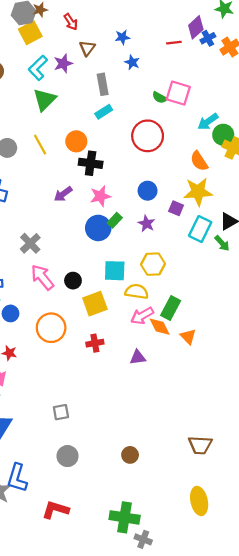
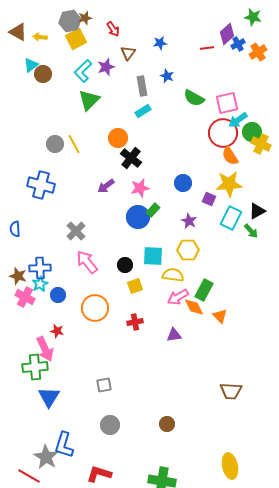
blue star: (132, 62) -> (167, 76), moved
pink square: (178, 93) -> (227, 103), moved, turned -30
green semicircle: (160, 97) -> (194, 98), size x1.5
red circle: (148, 136) -> (223, 133), moved
yellow line: (40, 145) -> (74, 144), moved
black cross: (91, 163) -> (131, 158), turned 30
purple star: (146, 224) -> (189, 221), moved
black circle: (73, 281) -> (125, 265), moved
yellow square: (95, 304) -> (135, 286), size x0.7
brown trapezoid: (200, 445) -> (231, 391), moved

